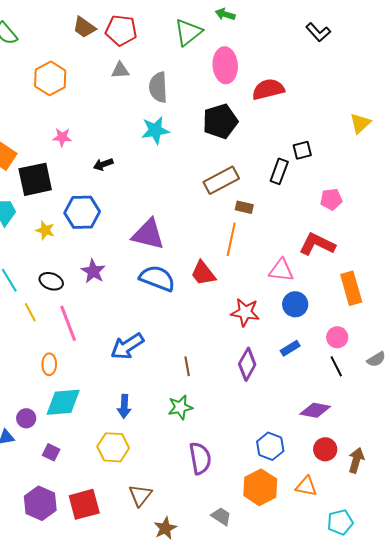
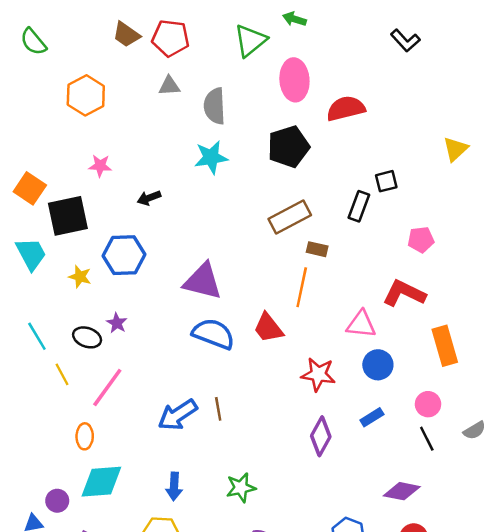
purple star: (93, 271) -> (117, 323), moved, size x0.7
pink line: (68, 323) -> (107, 387), turned 57
brown line: (187, 366) -> (218, 409), moved

